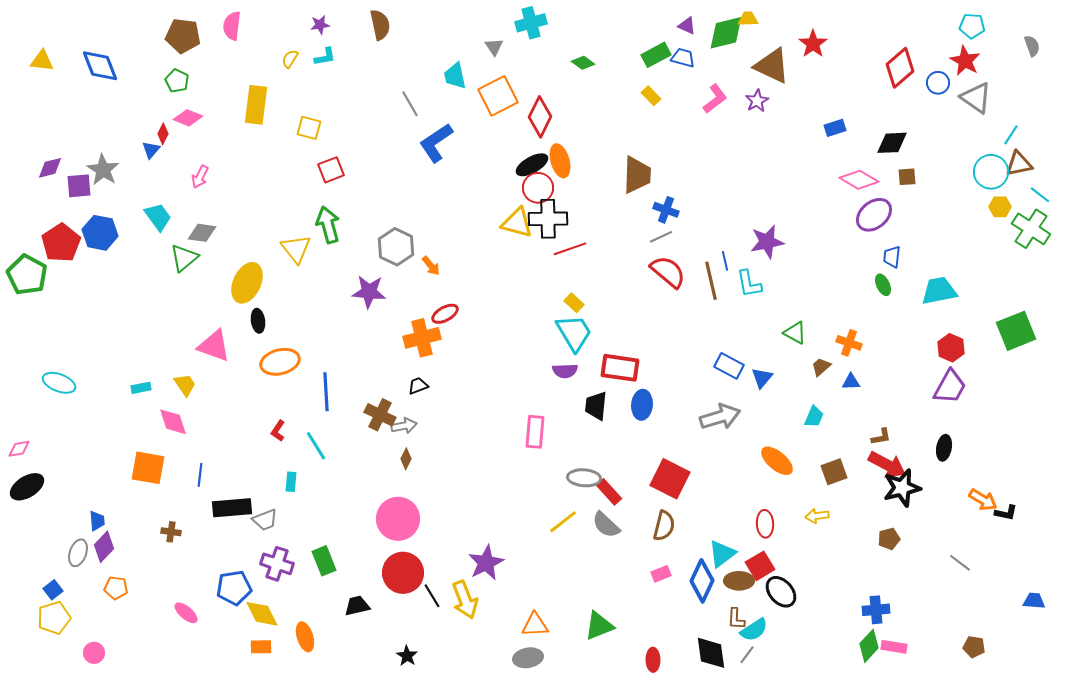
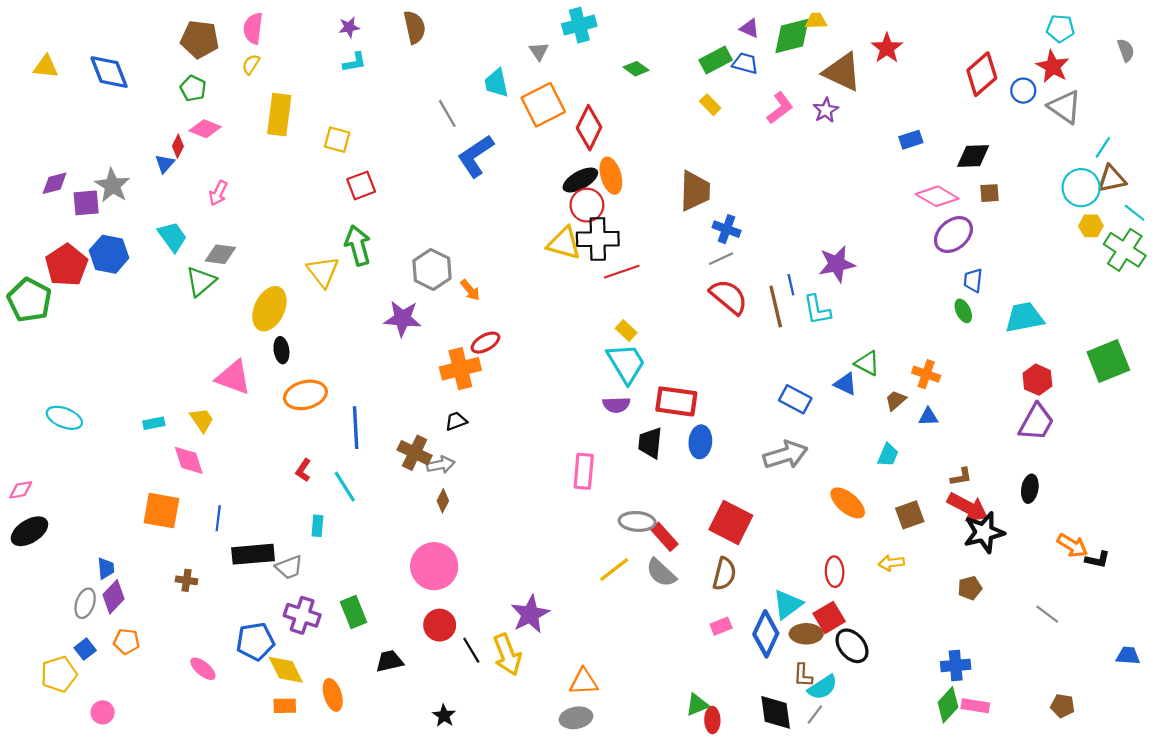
yellow semicircle: (290, 59) -> (251, 64), moved
blue triangle: (762, 378) -> (845, 384), moved, turned -45
red circle: (403, 573) -> (440, 625), size x0.7
blue square: (53, 590) -> (85, 649), moved
green triangle: (599, 626) -> (697, 705), moved, size x0.7

